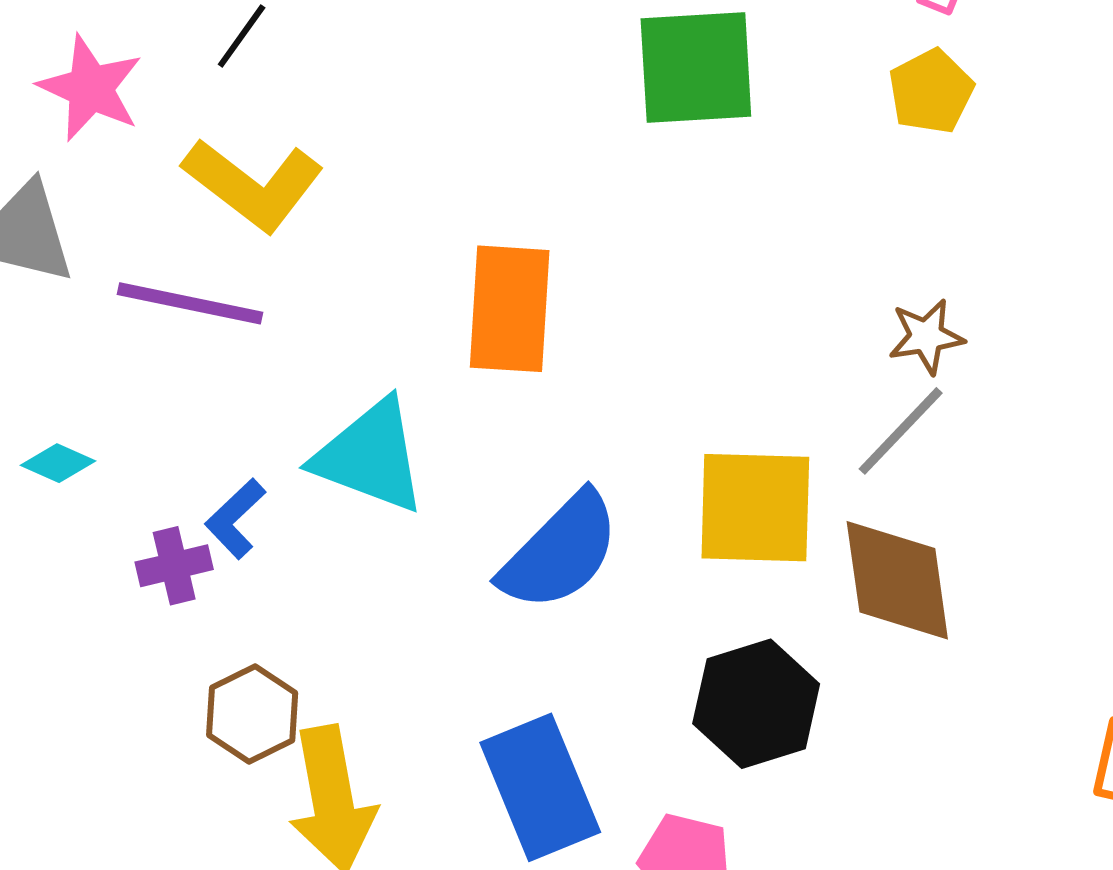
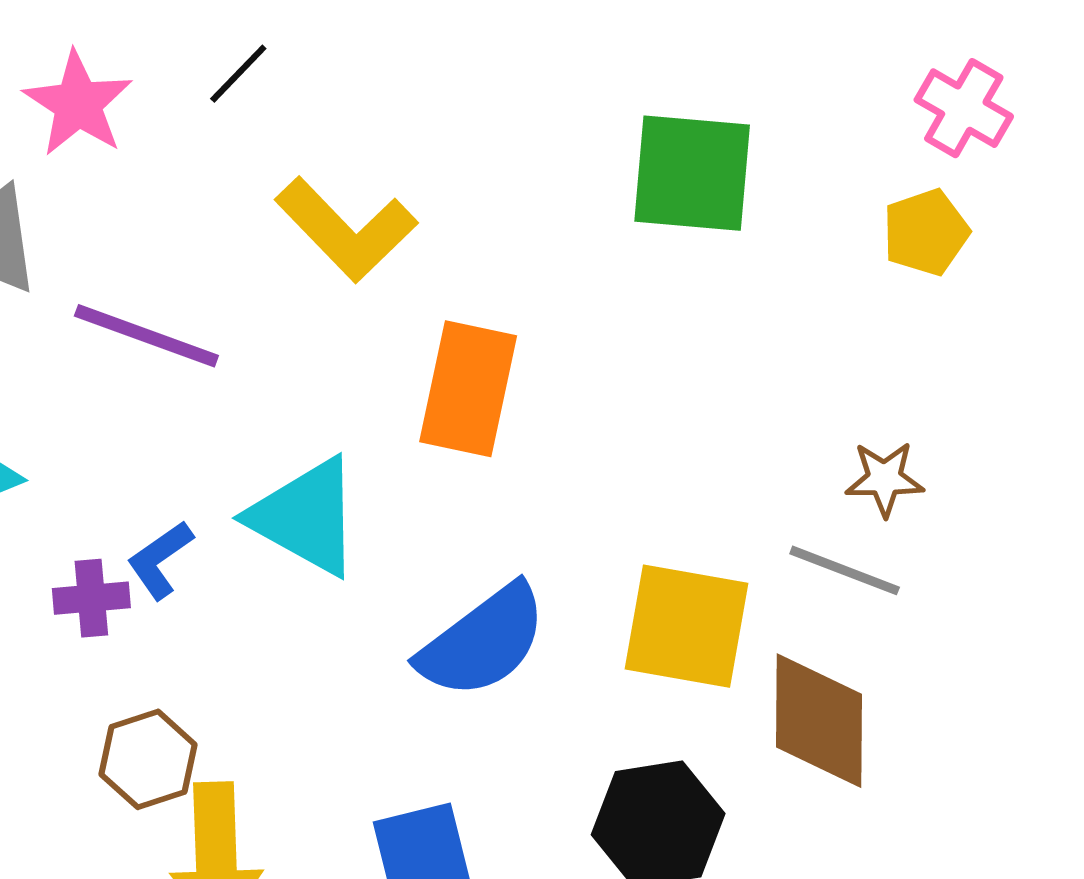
yellow L-shape: (253, 185) -> (346, 229), moved
gray line: (901, 431) -> (845, 570), turned 59

